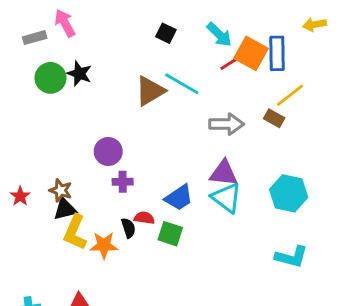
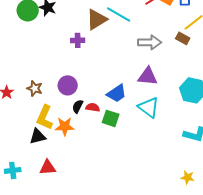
purple circle: (108, 151) -> (68, 85), moved
purple cross: (123, 182) -> (78, 40), moved
cyan triangle: (226, 198) -> (149, 107), moved
black triangle: (65, 209) -> (38, 136), moved
black semicircle: (128, 228) -> (78, 106), moved, turned -136

